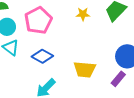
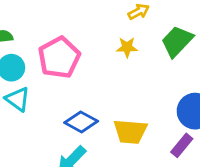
blue diamond: (42, 56) -> (81, 122), moved

